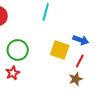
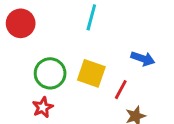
yellow square: (60, 50) -> (91, 73), moved
red line: (80, 61) -> (121, 90), moved

